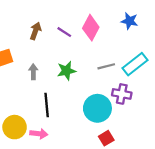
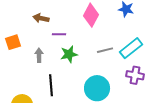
brown arrow: (36, 31) -> (41, 18), turned -98
purple line: (64, 32) -> (59, 34), moved, turned -32
purple cross: (122, 94) -> (135, 75), moved

